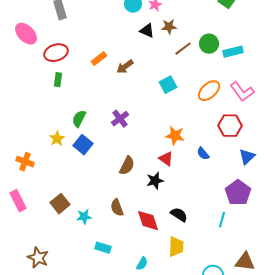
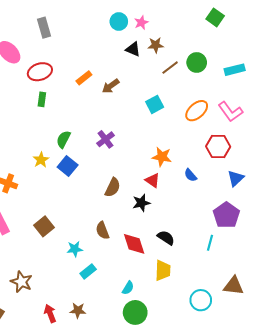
cyan rectangle: (233, 52) -> (235, 70), moved
cyan star: (84, 217) -> (75, 249), moved
cyan rectangle: (103, 248) -> (88, 271), turned -56

